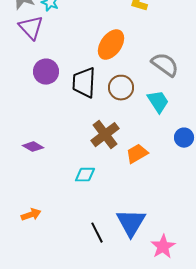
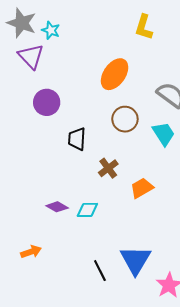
black trapezoid: (84, 83) -> (77, 139), moved, size x0.7
brown cross: (105, 135) -> (108, 168), size x0.7
purple diamond: (33, 147) -> (57, 207), moved

